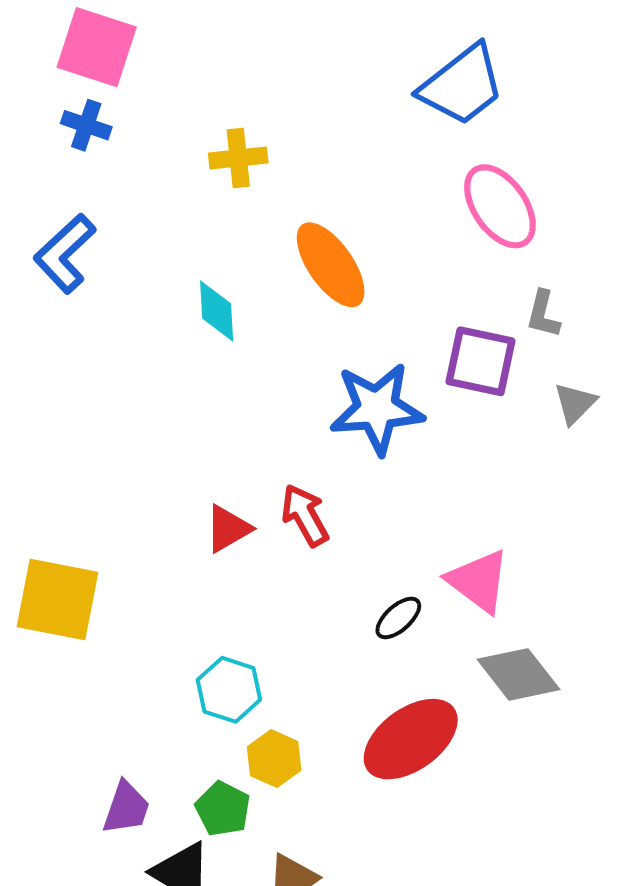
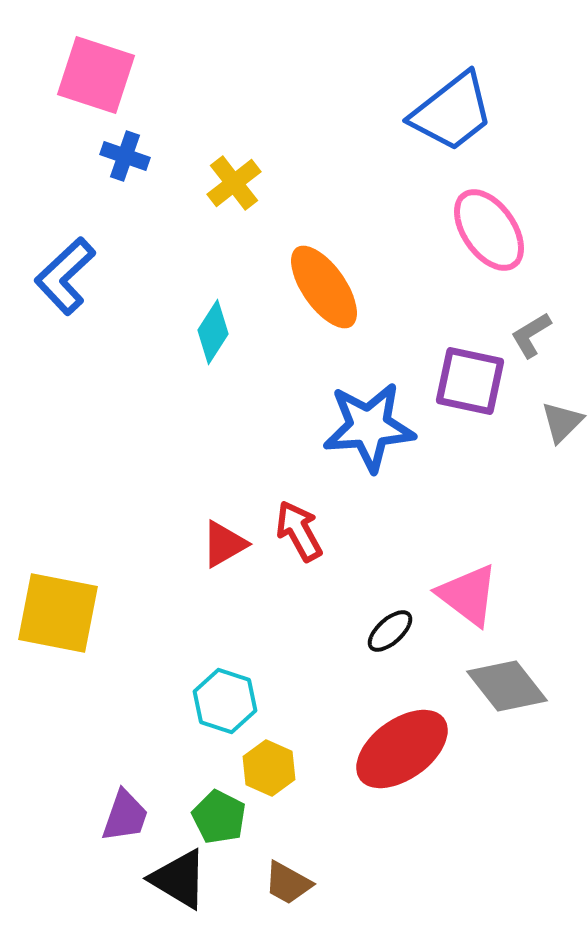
blue cross: (86, 125) -> (125, 156), moved
yellow cross: (238, 158) -> (234, 183), turned -32
cyan diamond: (217, 311) -> (213, 332), turned 36
gray L-shape: (543, 314) -> (531, 335), turned 45

